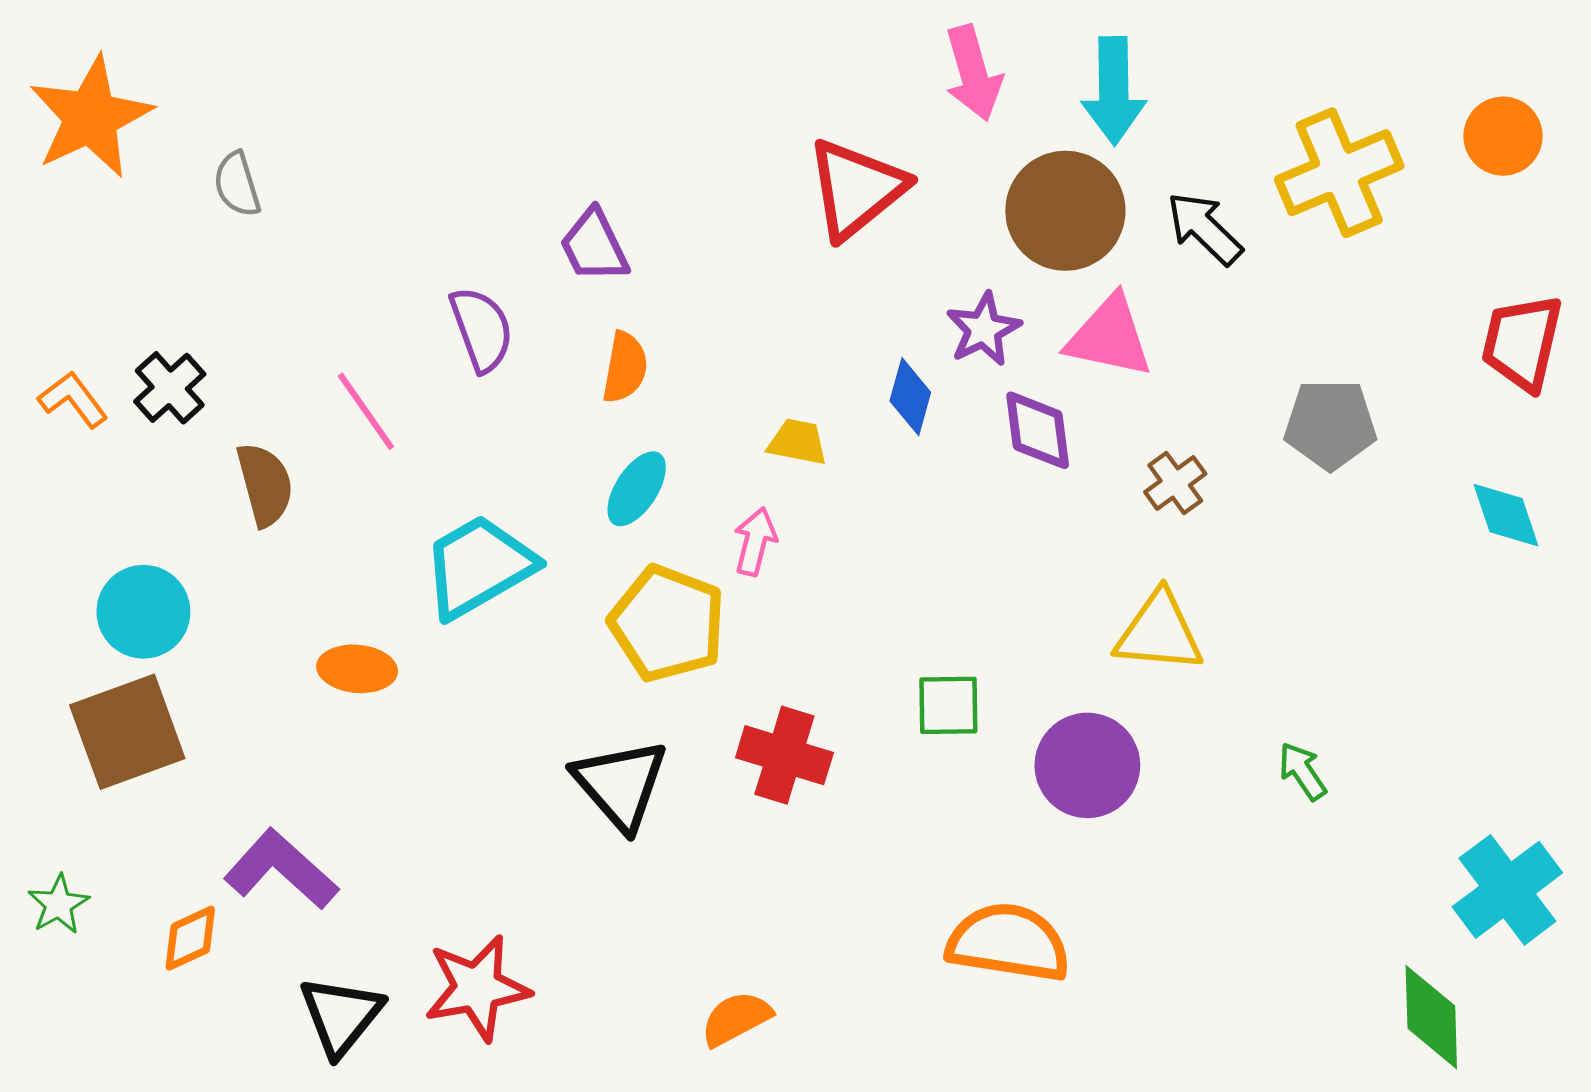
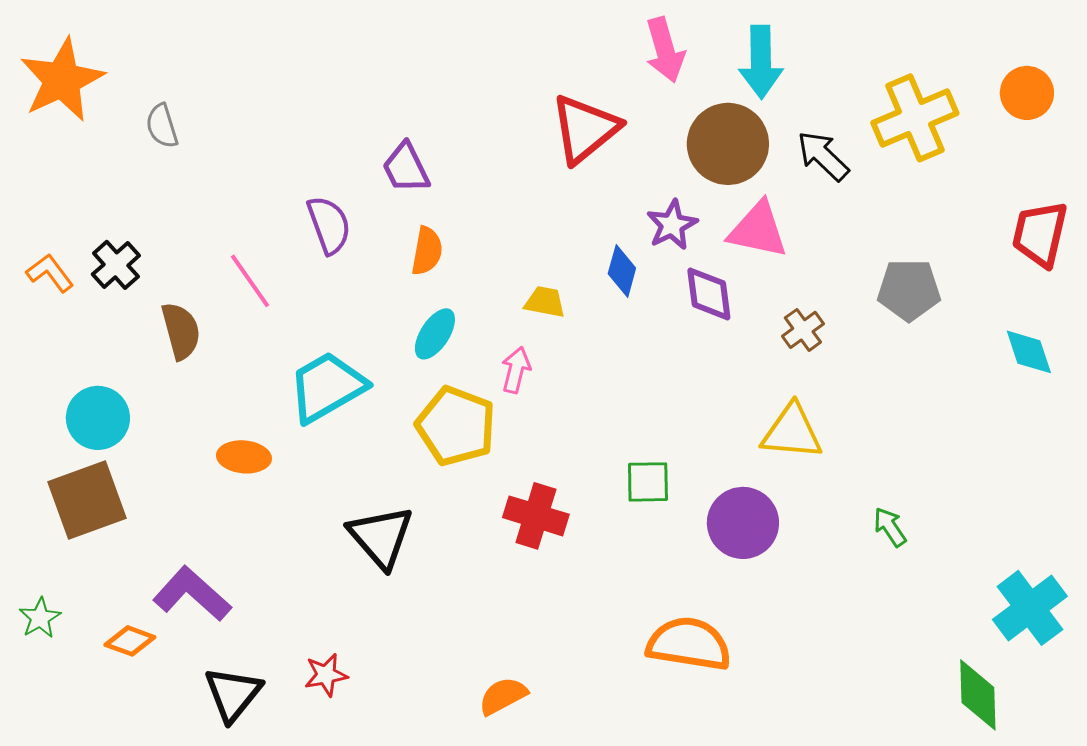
black triangle: (621, 784) -> (381, 537), moved
orange diamond: (190, 938) -> (130, 641), turned 45
red star: (477, 988) -> (326, 675), size x0.6

